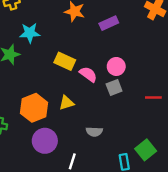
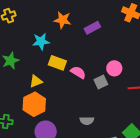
cyan star: (30, 33) -> (41, 41), moved
pink circle: (116, 66) -> (114, 68), moved
yellow triangle: (66, 103) -> (36, 81), moved

